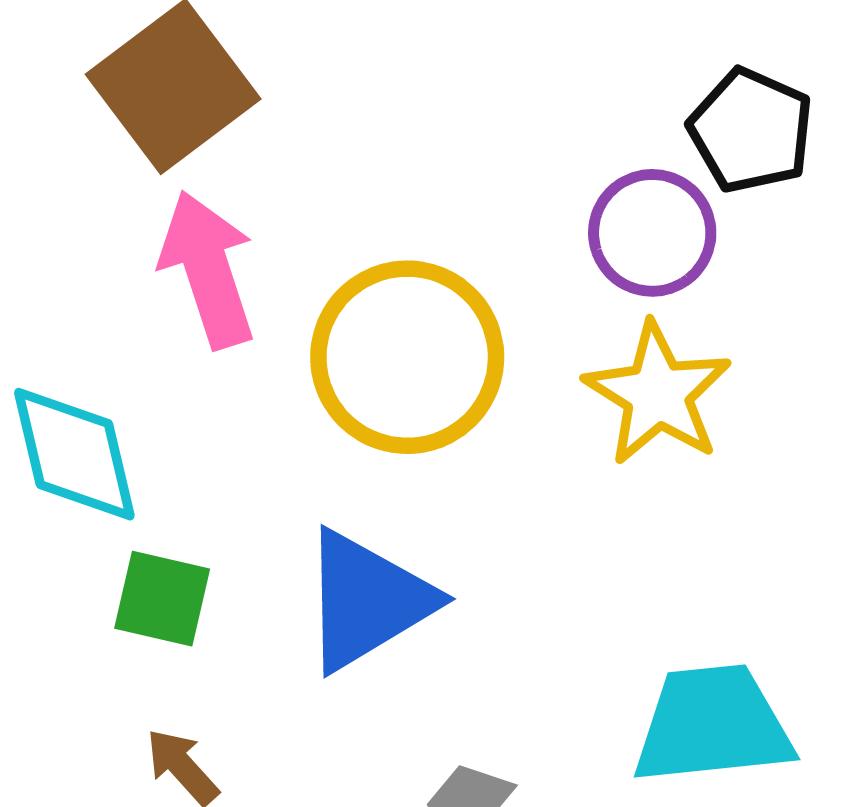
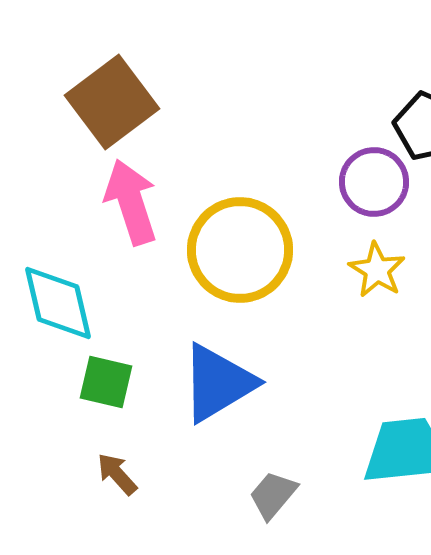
yellow star: (658, 394) -> (377, 270), size x0.7

